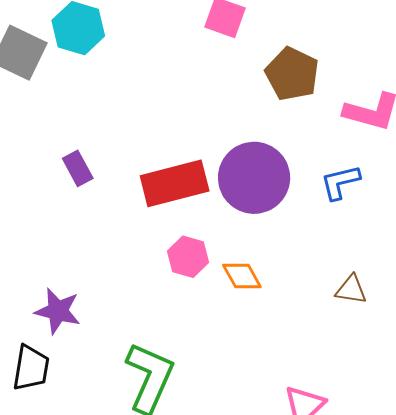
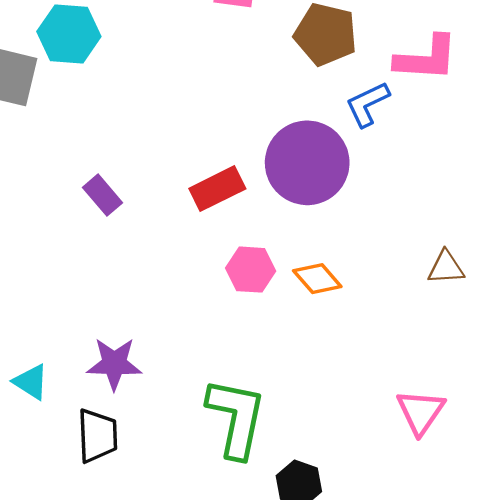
blue L-shape: (340, 182) -> (367, 104), moved
red rectangle: (175, 183) -> (217, 189), size x0.7

